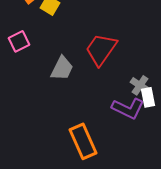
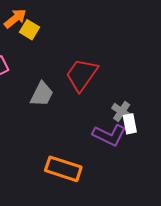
orange rectangle: (83, 141) -> (63, 169), turned -48

